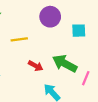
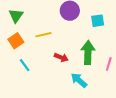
green arrow: (65, 63) -> (88, 52), turned 70

